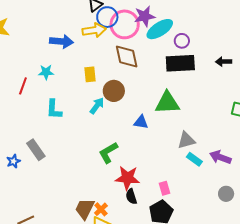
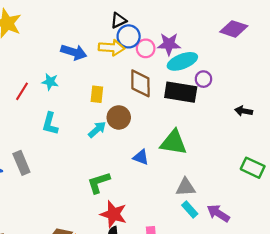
pink circle: (125, 24) -> (146, 48), size x0.6
black rectangle: (180, 63) -> (181, 92), moved

